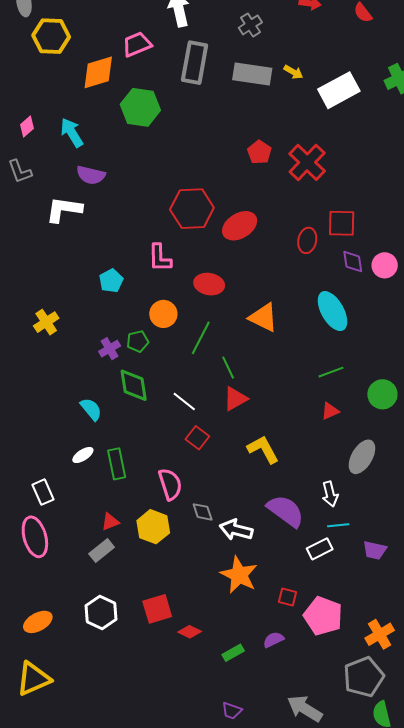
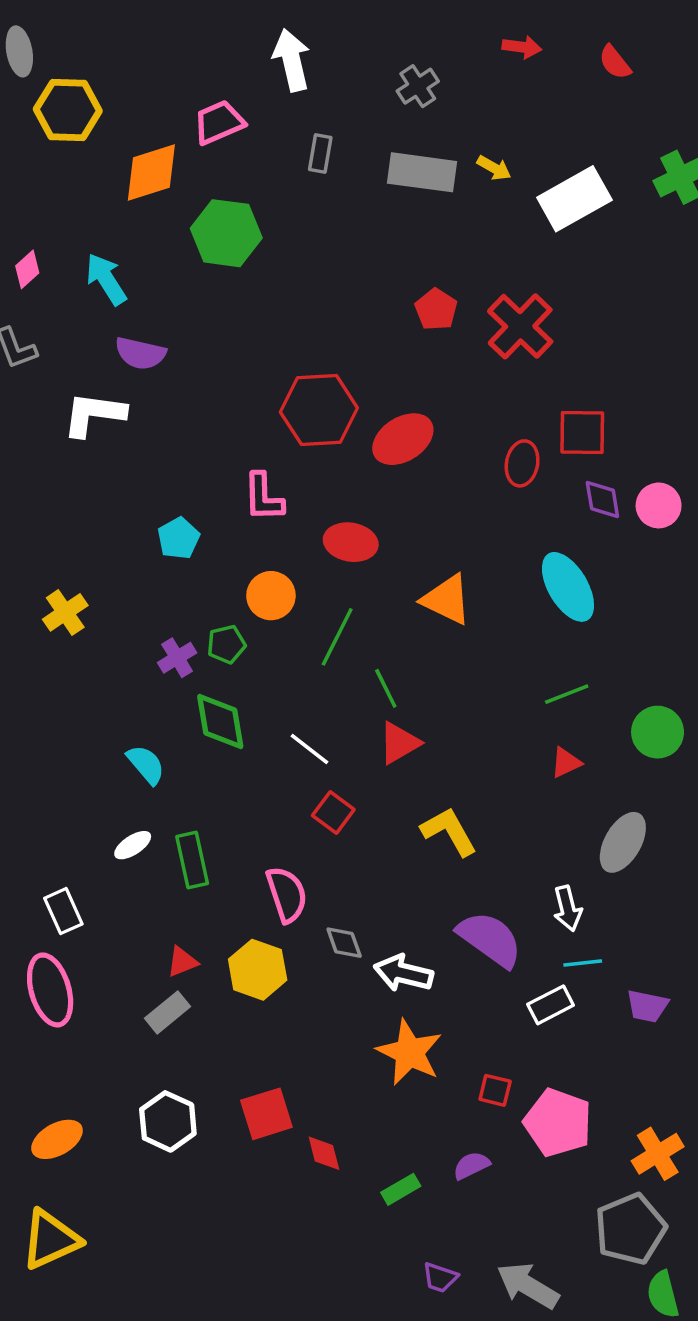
gray rectangle: (195, 63) -> (320, 153), size x0.5
red diamond: (190, 632) -> (324, 1153), turned 50
purple trapezoid: (232, 711) -> (440, 1278), moved

